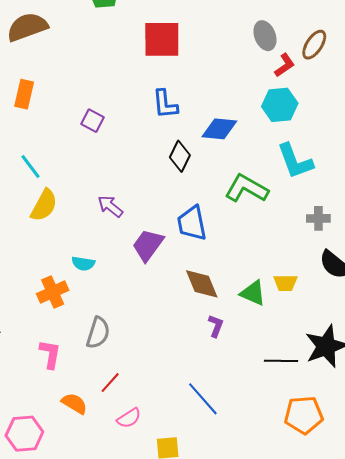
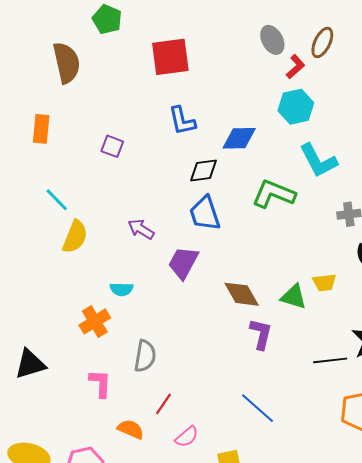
brown semicircle: (27, 27) -> (67, 63), moved, turned 105
black diamond: (180, 156) -> (203, 171), turned 64
blue trapezoid: (192, 223) -> (205, 214), moved
purple L-shape: (216, 326) -> (261, 334), size x1.4

